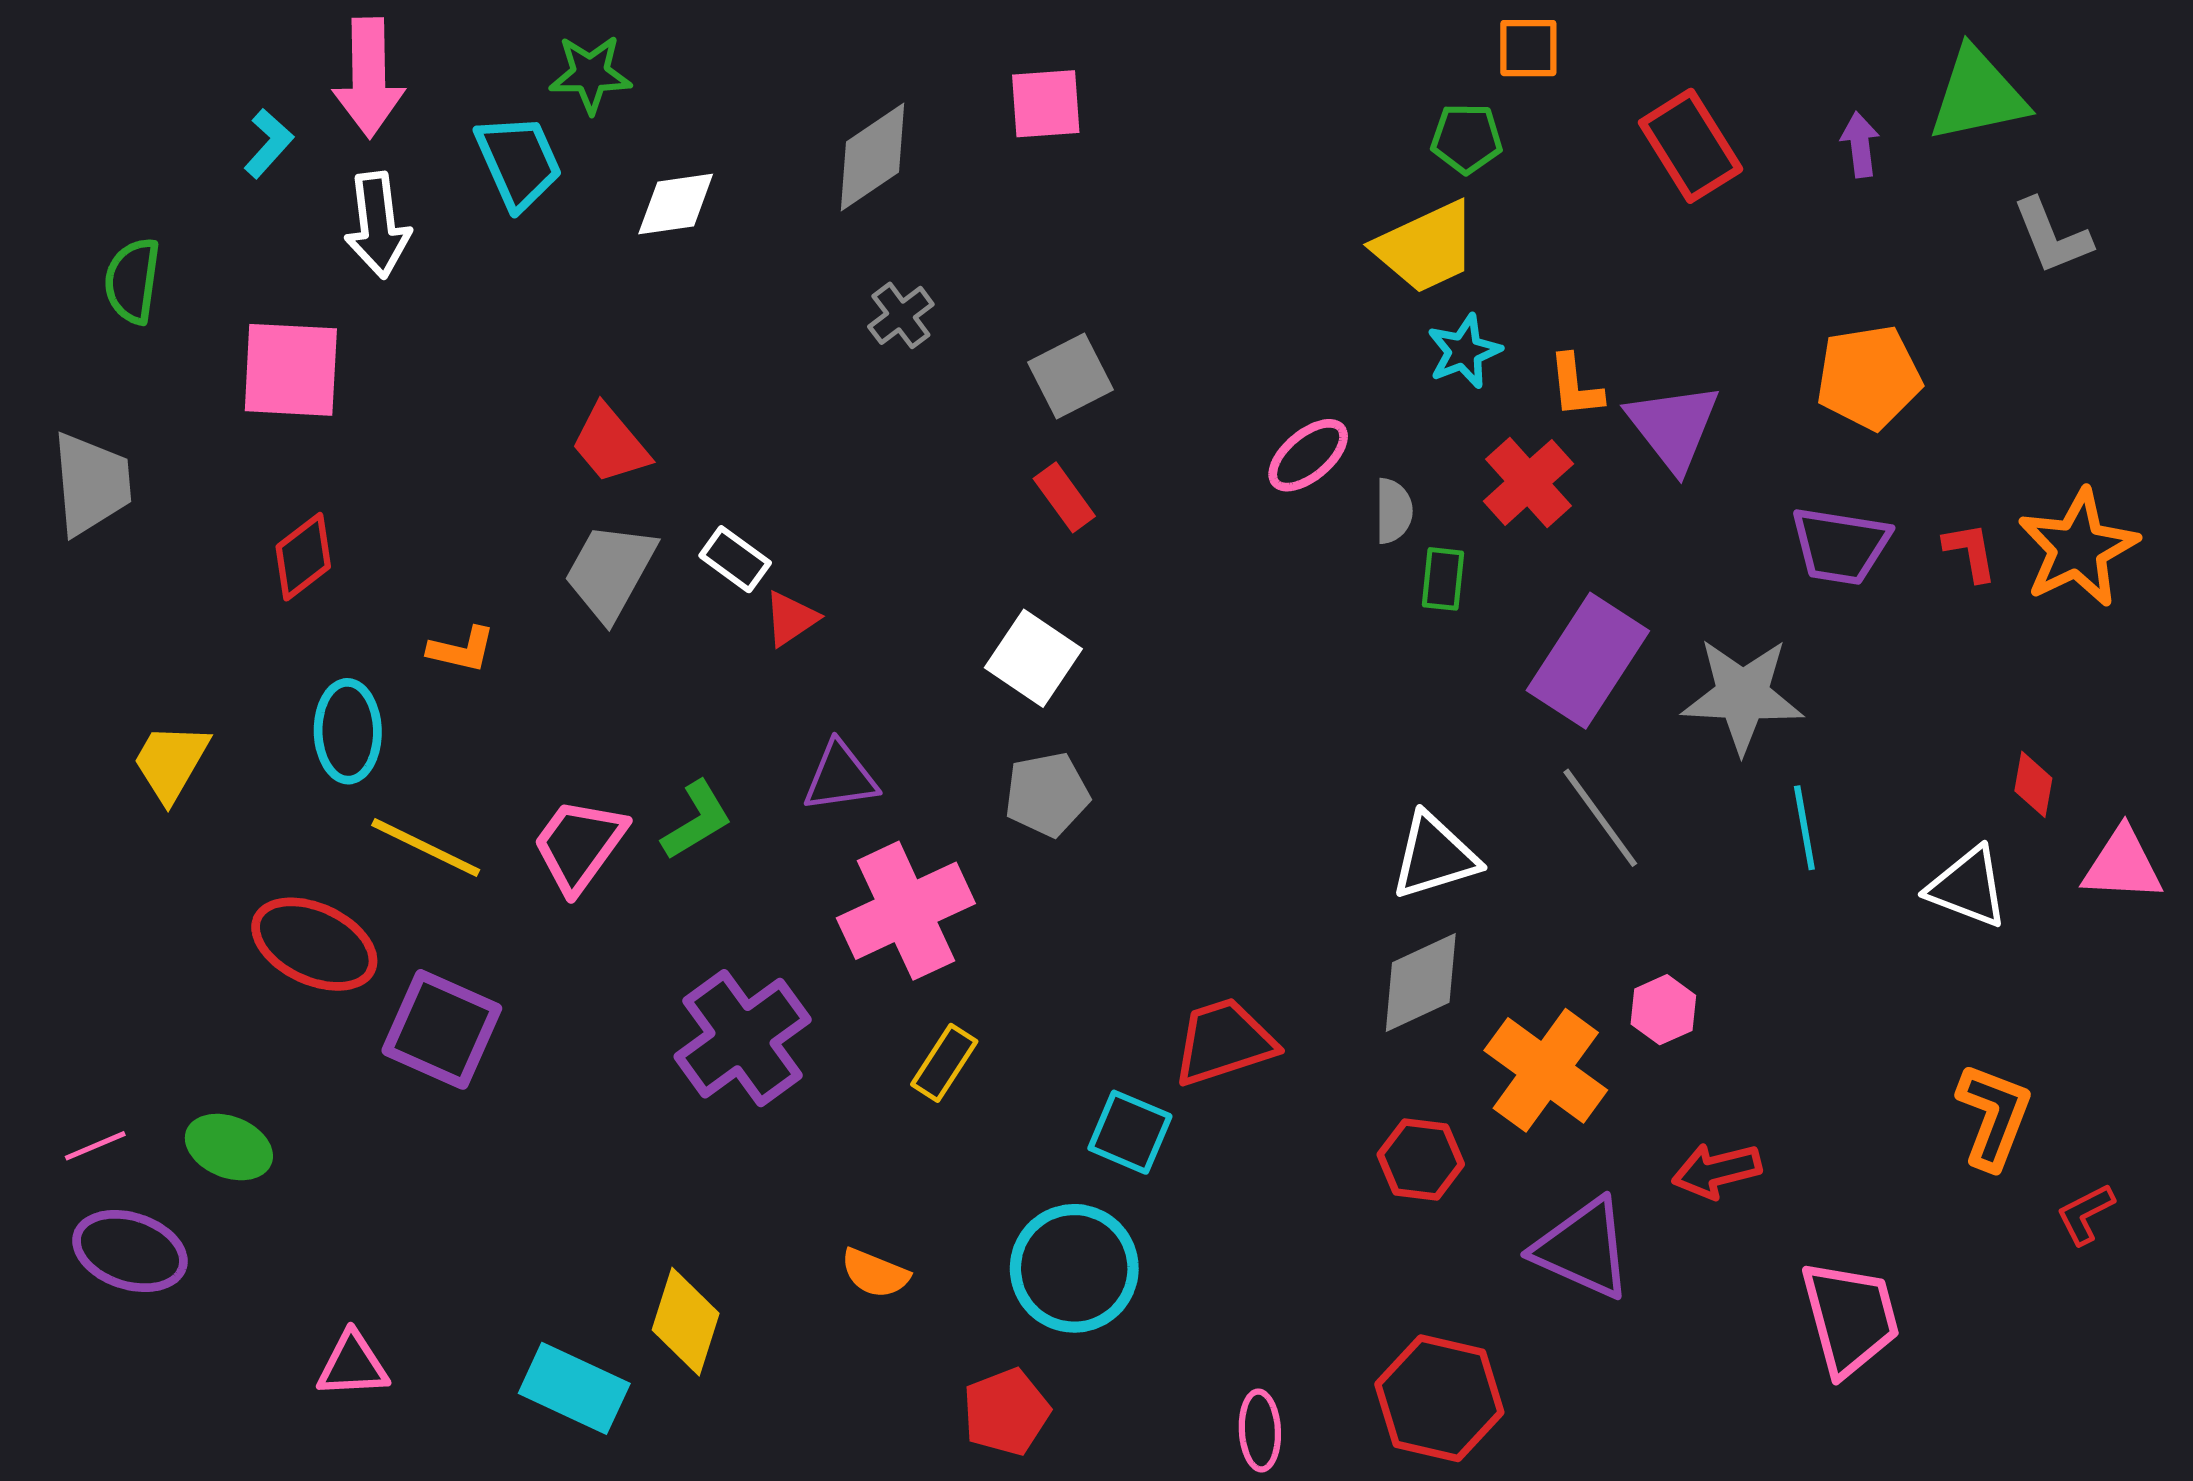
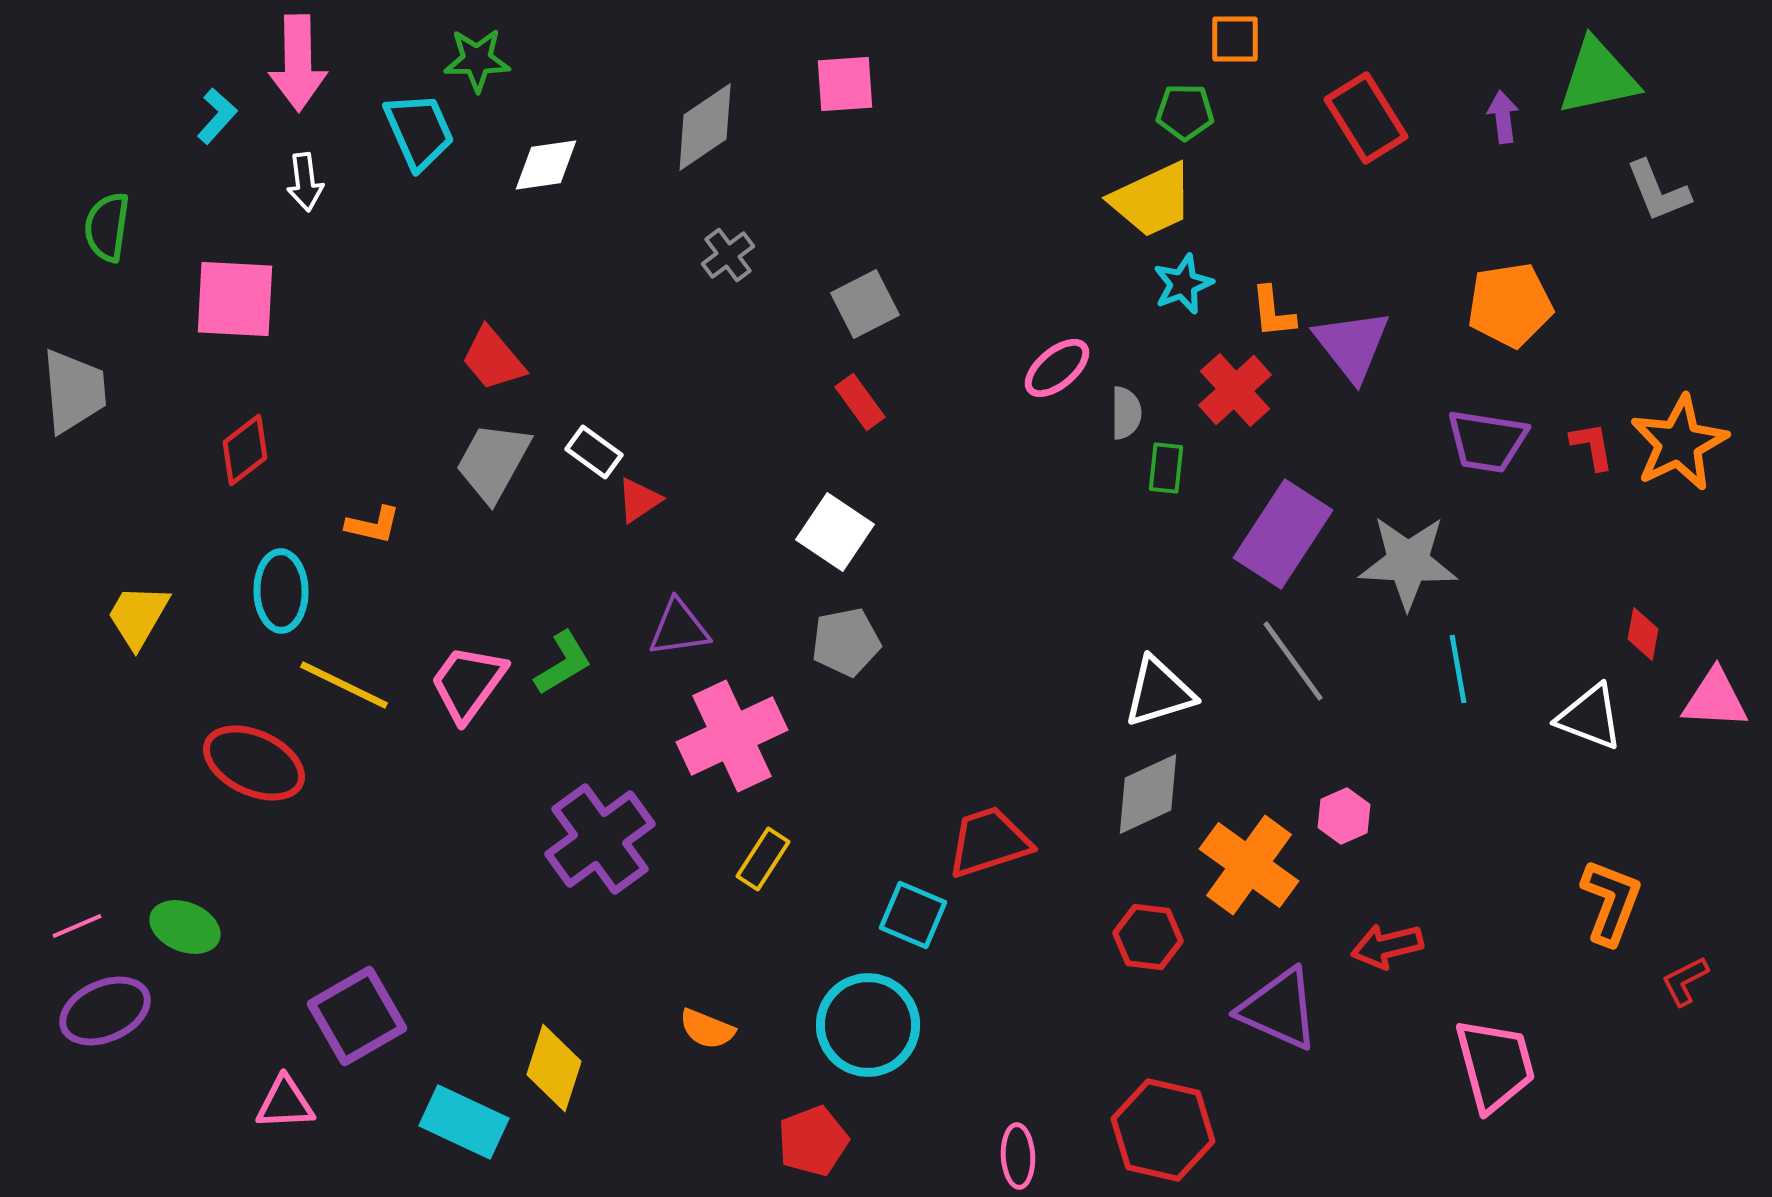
white arrow: (377, 225) -> (305, 182), size x0.7
purple square: (442, 1029) -> (357, 1016), moved, turned 36
purple ellipse: (130, 1251) -> (105, 1011), turned -42

